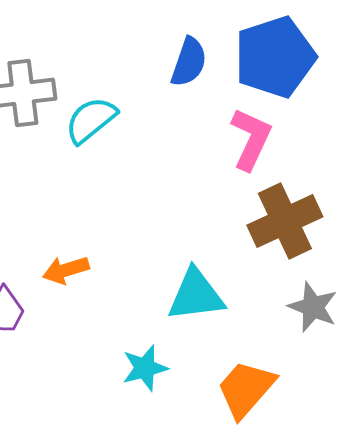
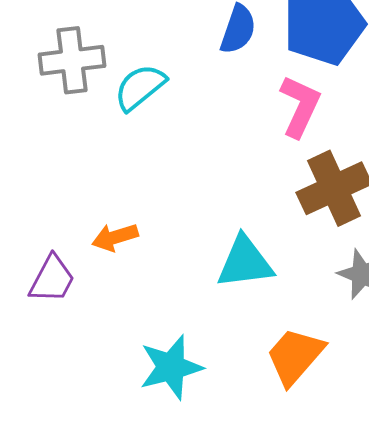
cyan star: (145, 368) -> (171, 367), moved, size x1.4

